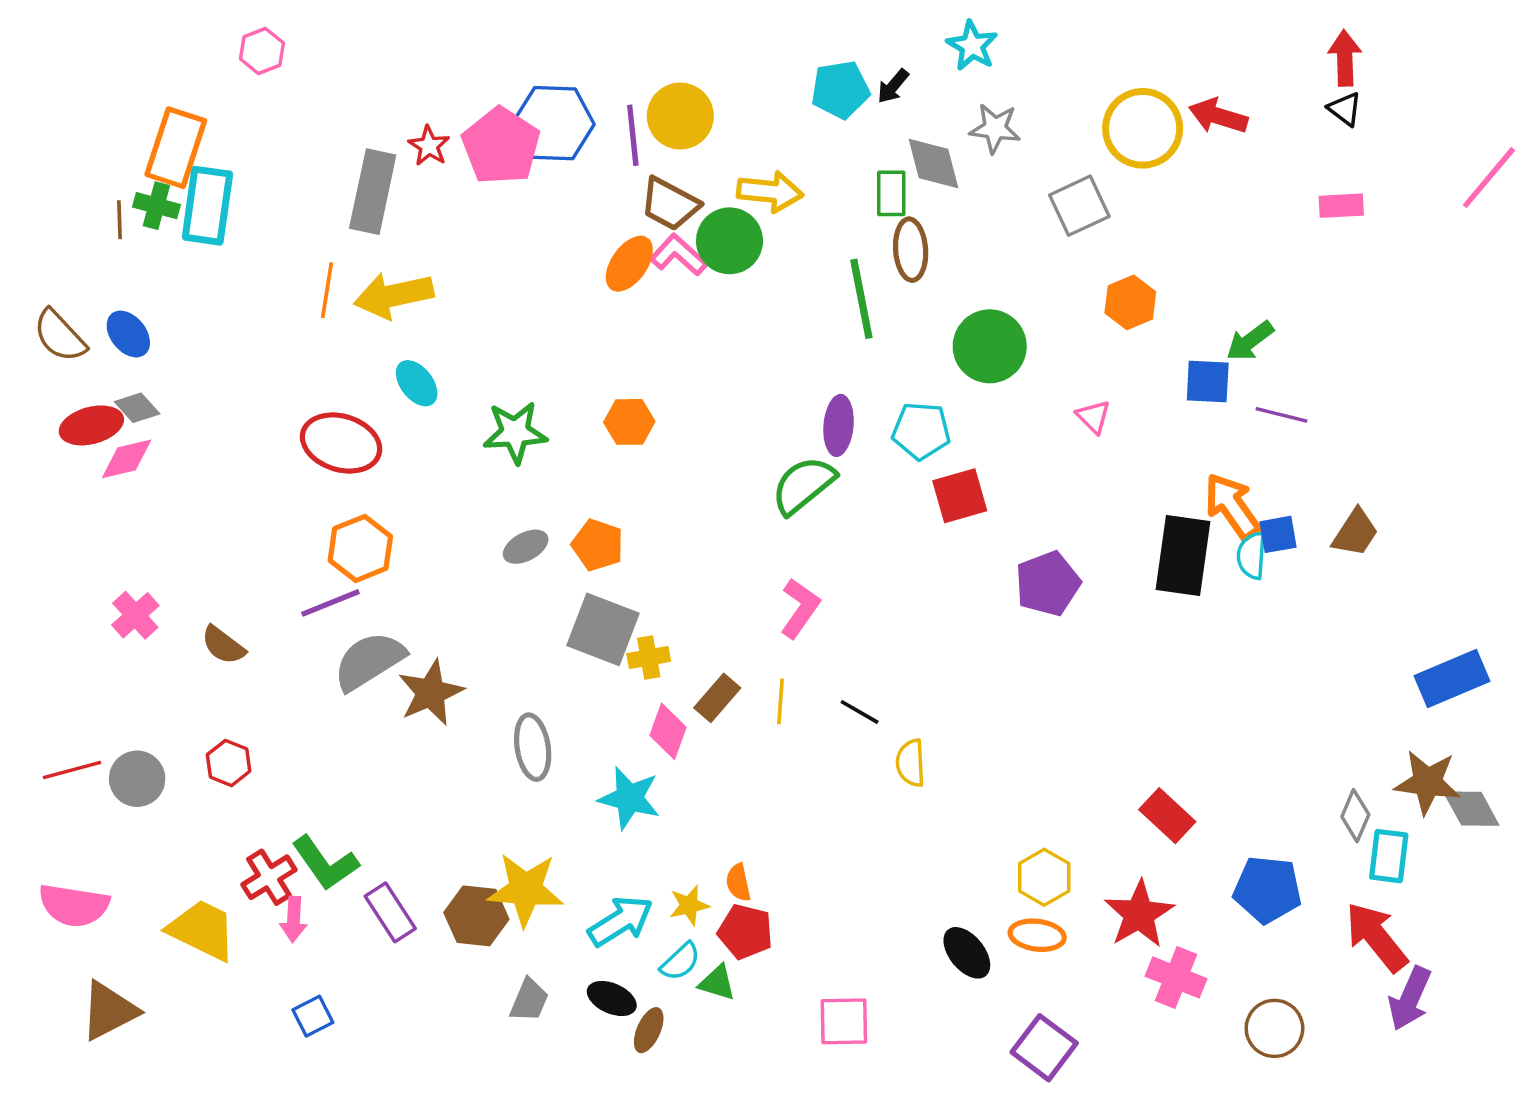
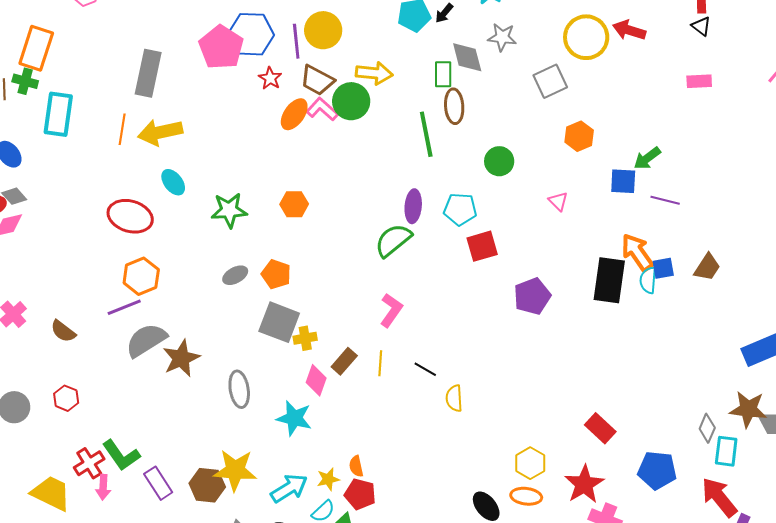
red star: (429, 146) -> (270, 78), moved
cyan rectangle: (207, 206) -> (58, 114), moved
green circle: (990, 346) -> (499, 161), size x0.7

